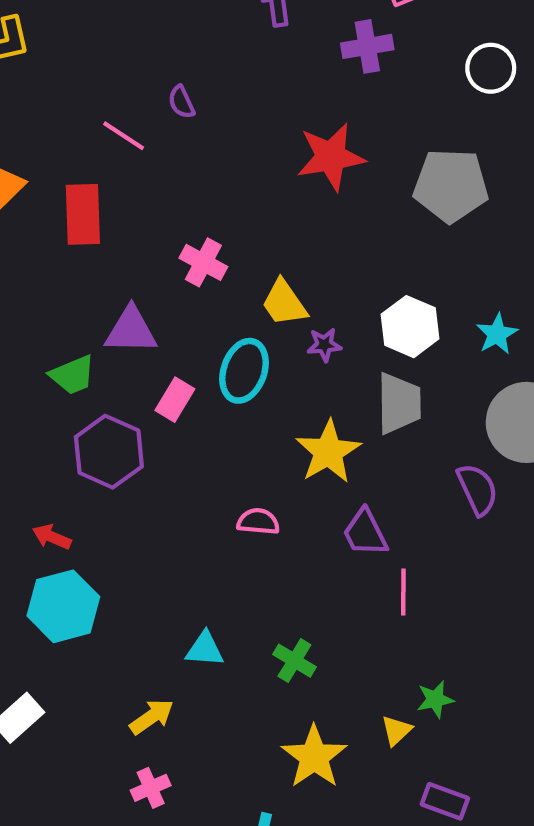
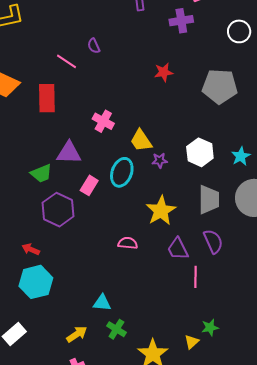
red star: (331, 157) -> (164, 72), size x0.6
gray trapezoid: (399, 403) -> (209, 200), moved
purple semicircle: (477, 489) -> (213, 241), moved
green cross: (294, 661) -> (116, 329), moved

